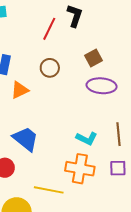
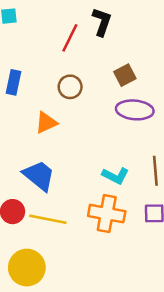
orange triangle: (20, 90) -> (46, 123), moved
yellow line: (49, 190) -> (48, 219), moved

